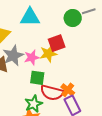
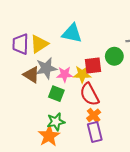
green circle: (73, 18) -> (114, 56), moved
green square: (37, 78) -> (56, 94), moved
red semicircle: (52, 93) -> (89, 94), moved, turned 35

